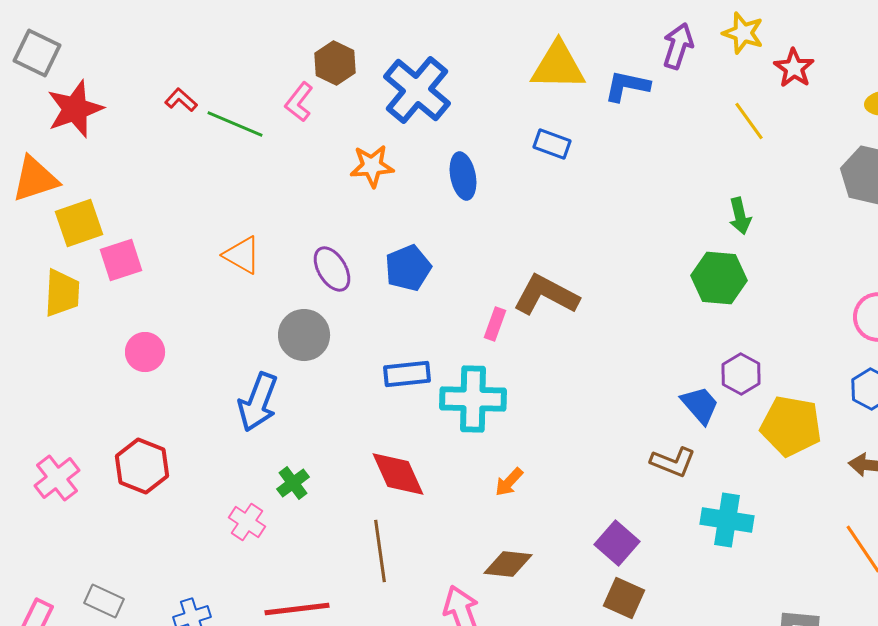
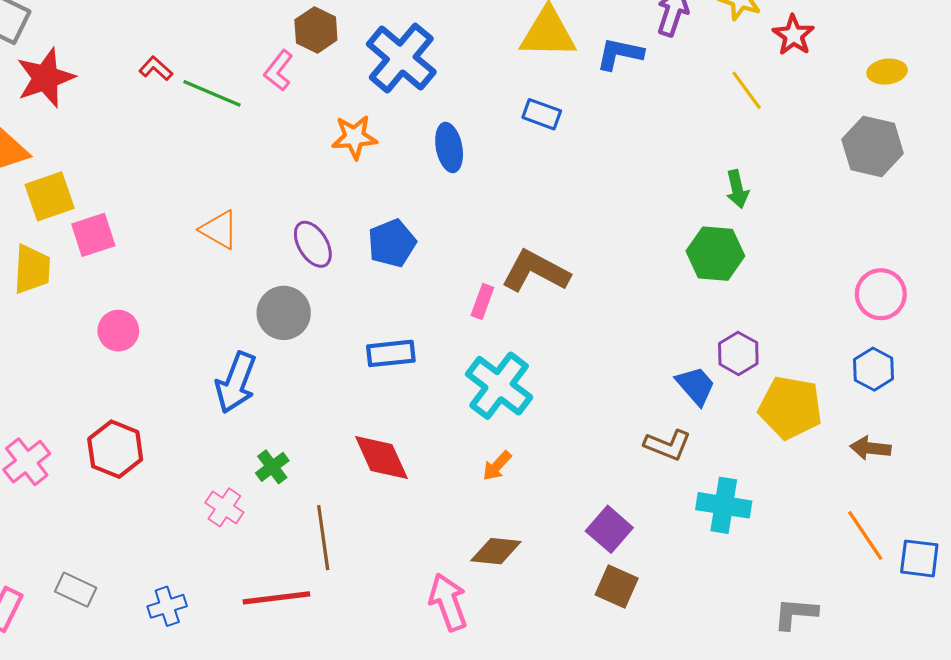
cyan cross: (473, 399) -> (499, 386), moved, turned 36
brown line: (380, 551) -> (323, 538), moved

